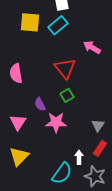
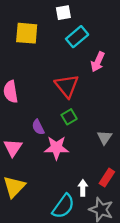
cyan rectangle: (58, 25) -> (77, 37), moved
pink arrow: (92, 47) -> (98, 62), turned -96
gray triangle: (98, 125) -> (105, 137), moved

